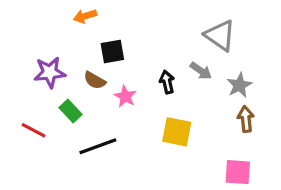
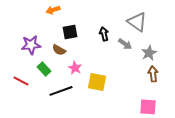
black arrow: (167, 82) -> (104, 34), moved
pink star: (125, 96) -> (75, 68), moved
yellow square: (177, 132) -> (97, 82), moved

